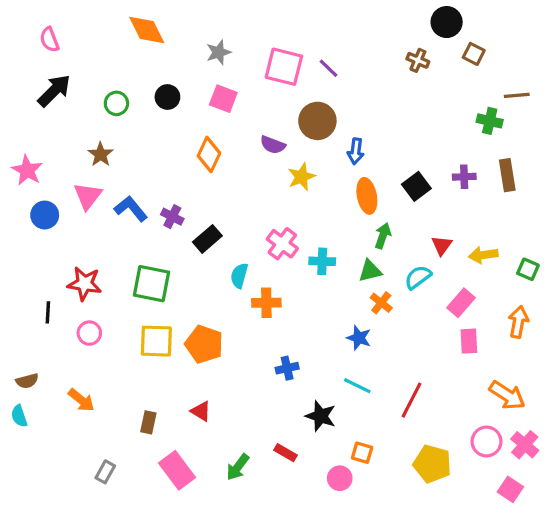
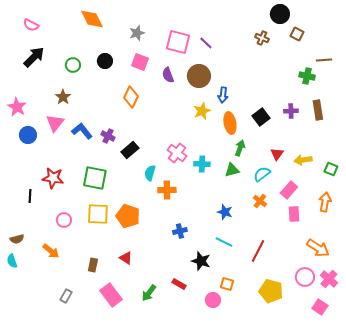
pink semicircle: (49, 40) -> (31, 25), turned -42
purple semicircle: (273, 145) -> (168, 75), moved, turned 49
yellow star: (301, 177) -> (202, 111), moved
orange cross: (381, 303) -> (260, 201), moved
pink circle: (89, 333) -> (64, 220), moved

